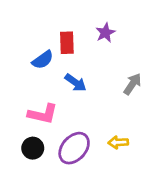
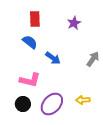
red rectangle: (67, 43) -> (35, 19), moved
blue semicircle: (43, 60) -> (30, 42), turned -105

